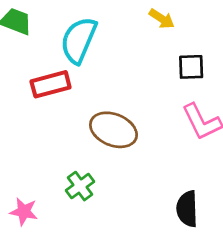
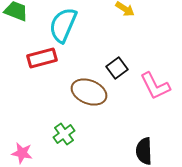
black square: (191, 67) -> (117, 68), moved, turned -35

